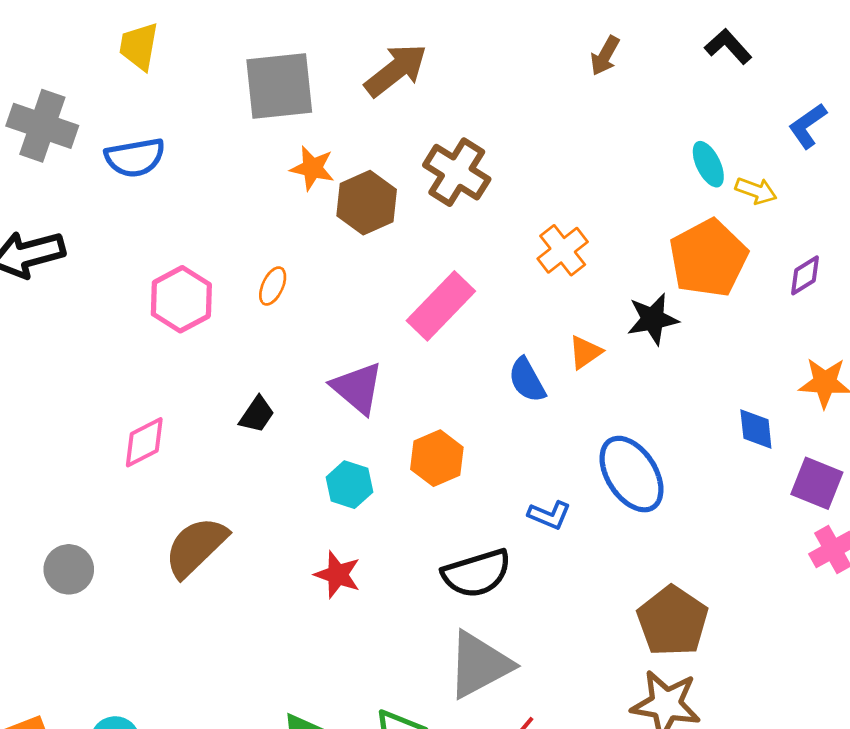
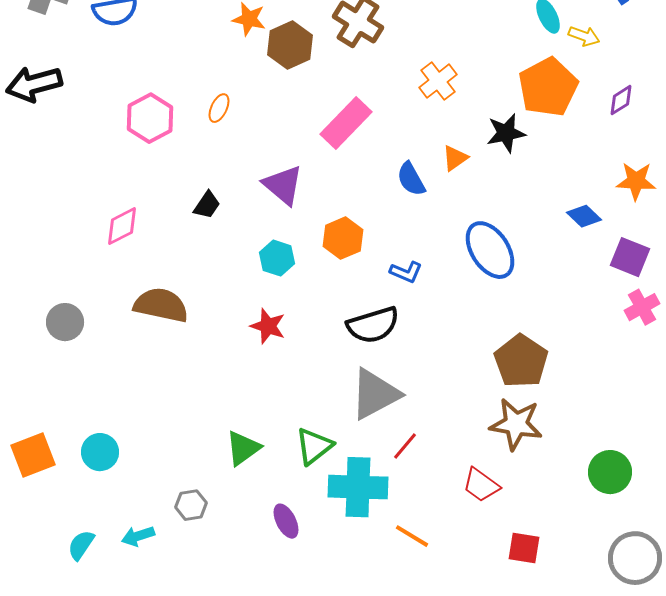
blue diamond: (756, 429) -> (584, 216), turned -40
blue L-shape: (549, 515) -> (406, 272), moved
brown semicircle: (196, 547) -> (161, 305), turned 56

